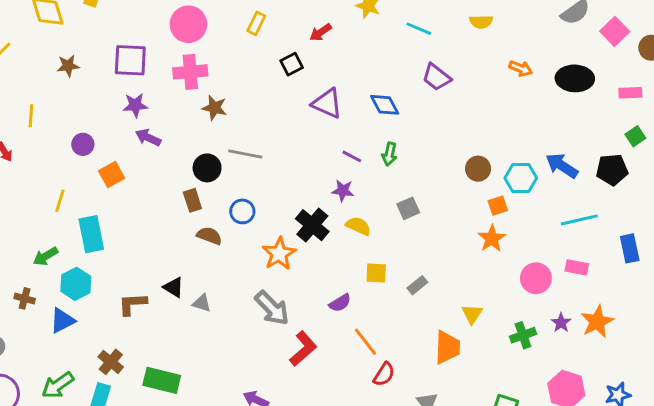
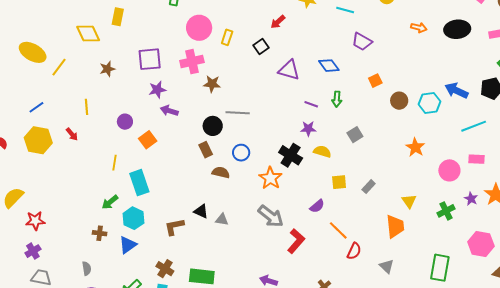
yellow rectangle: (256, 23) -> (227, 37), moved
pink circle: (188, 24) -> (199, 28), moved
orange square: (498, 206) -> (375, 81), moved

